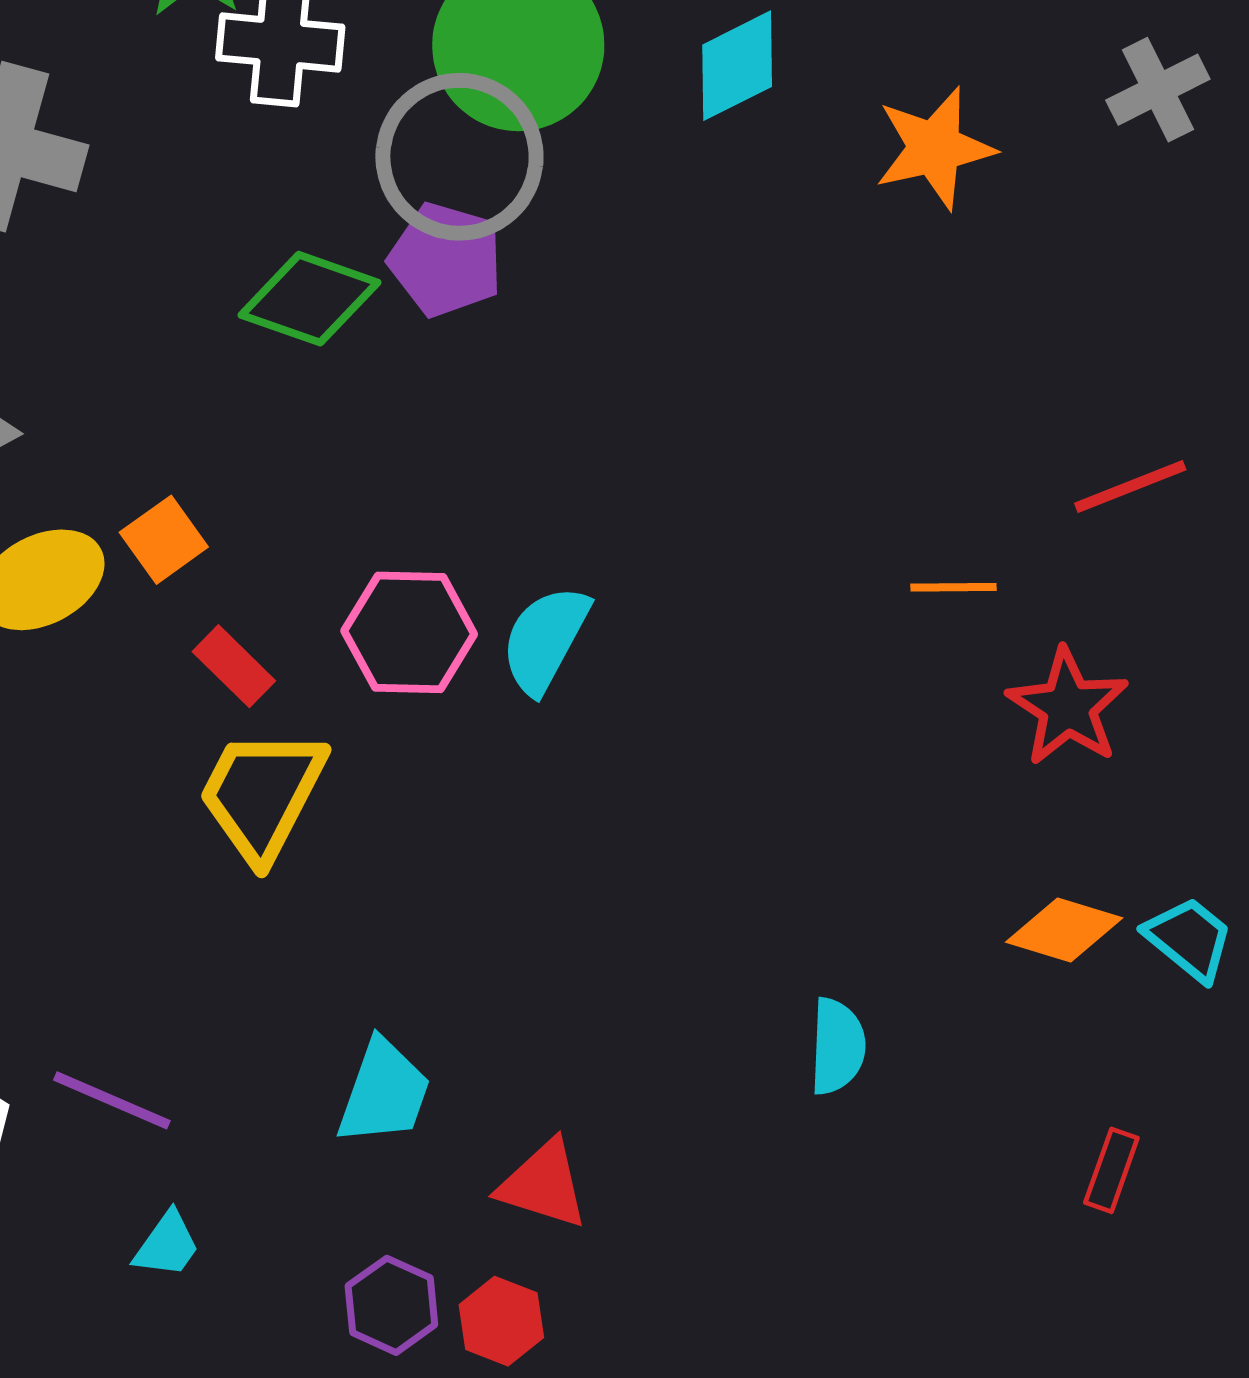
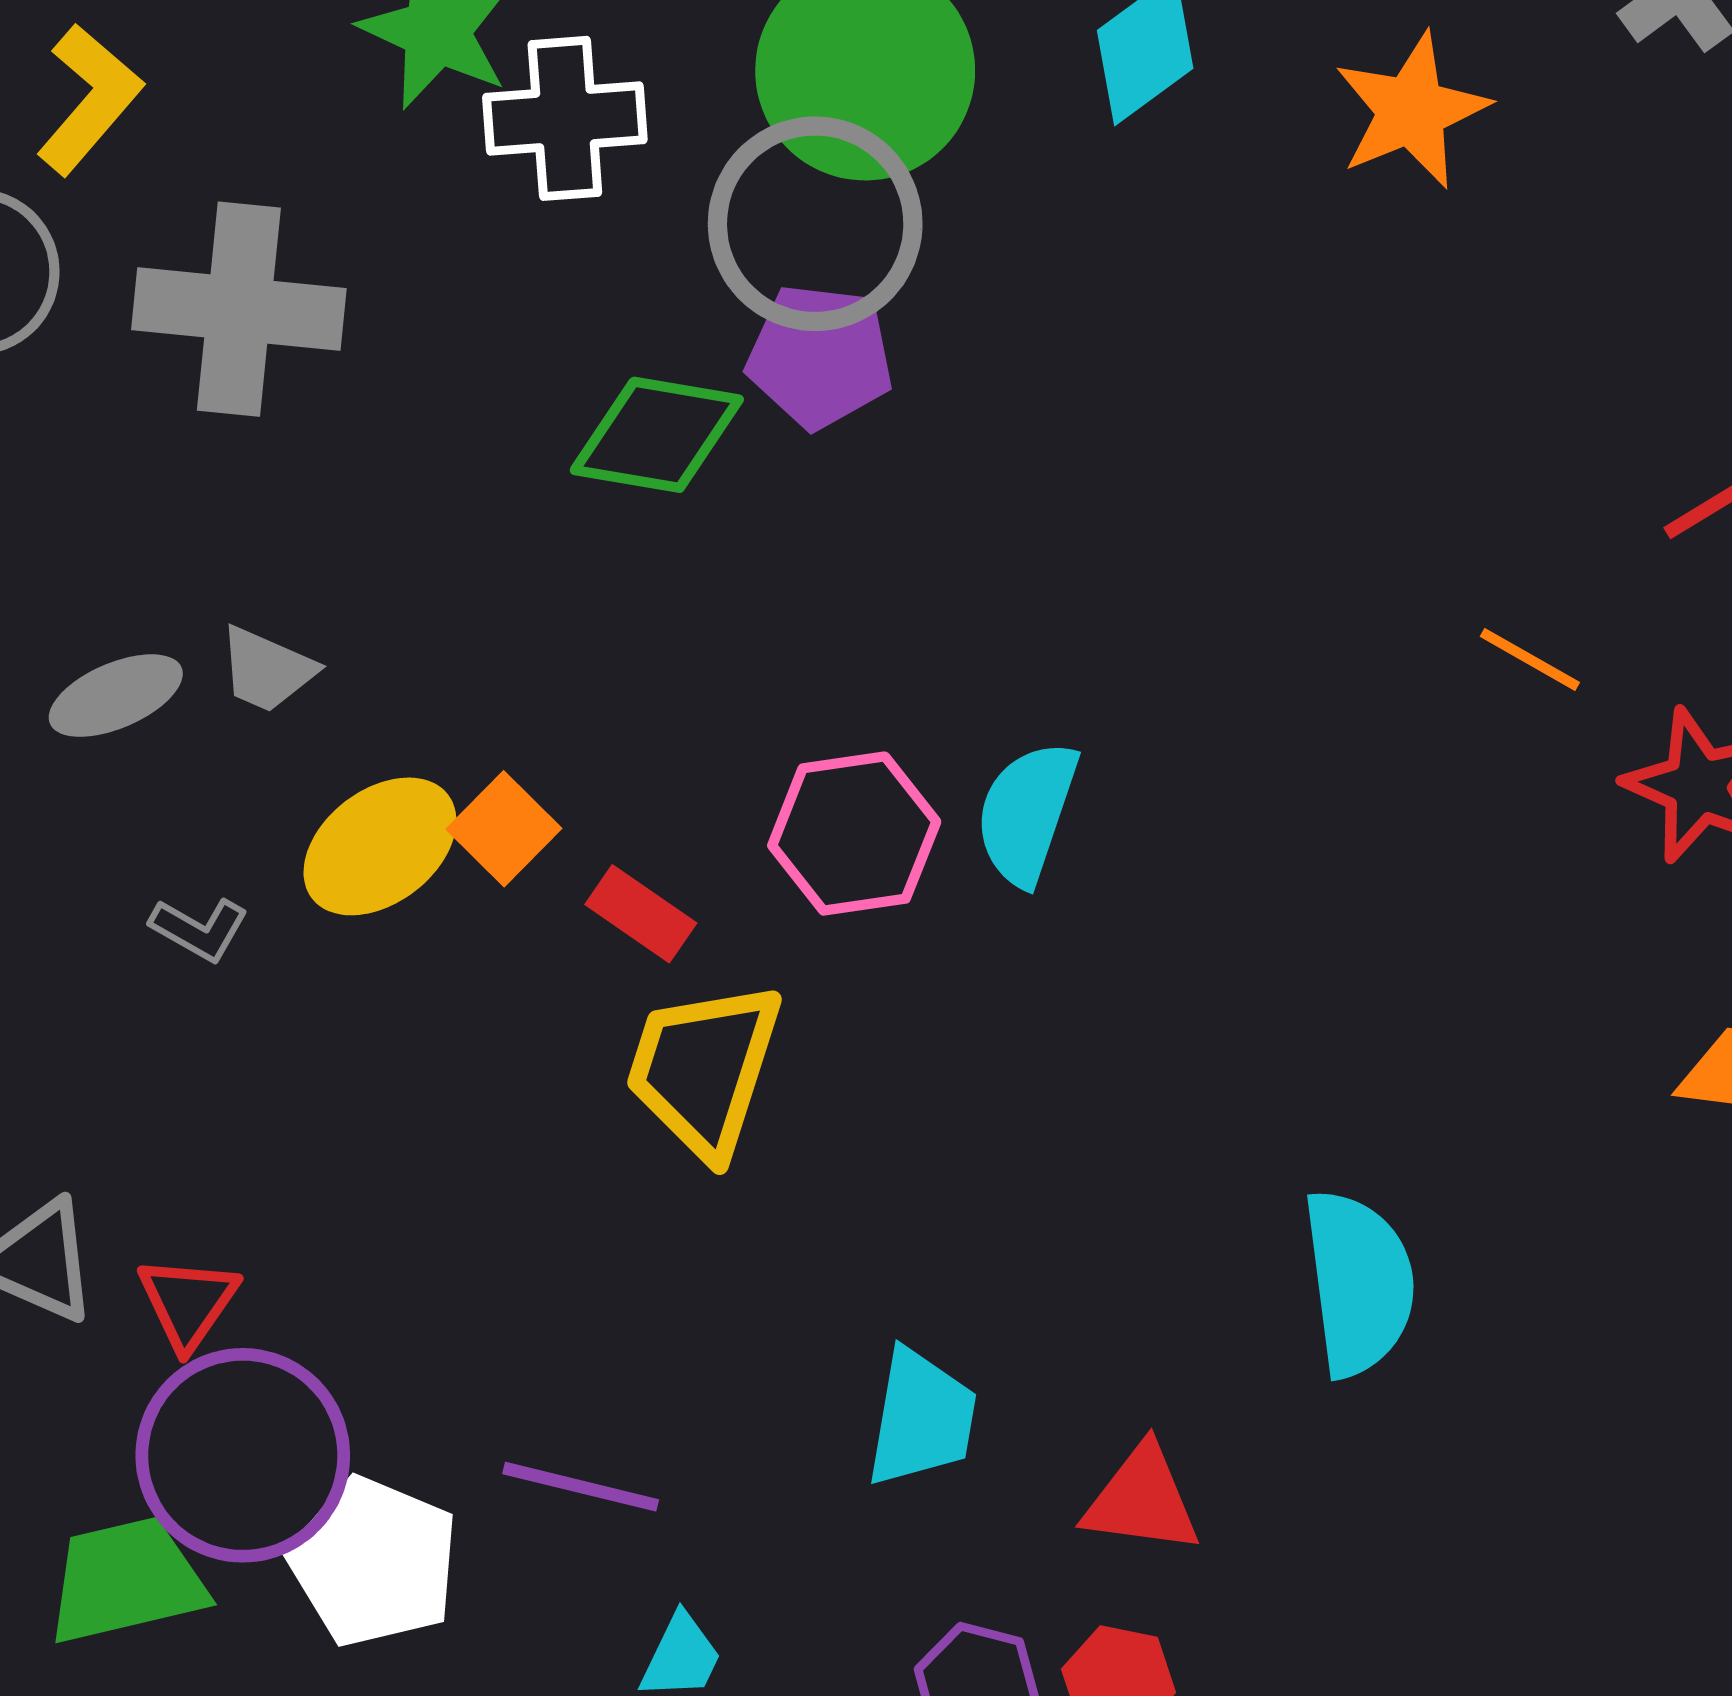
orange square: (164, 540) -> (504, 829), moved
orange line: (953, 587) -> (1530, 659), turned 40
cyan semicircle: (837, 1046) -> (1359, 1283), moved, size x1.5

